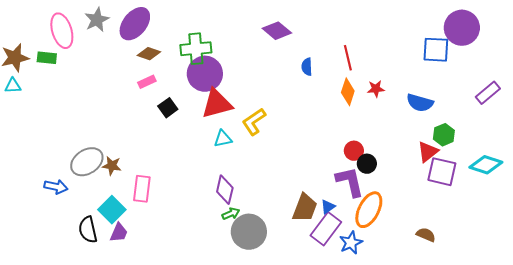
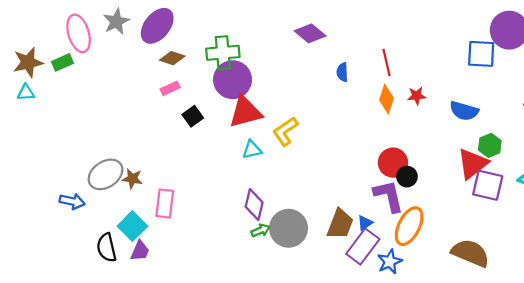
green rectangle: (47, 58) -> (62, 62), turned -30
red circle: (354, 151) -> (393, 163), size x1.4
red triangle: (428, 152) -> (473, 164), size x1.4
gray circle: (249, 232) -> (289, 228), moved
brown semicircle: (426, 235) -> (470, 253), size x1.8

